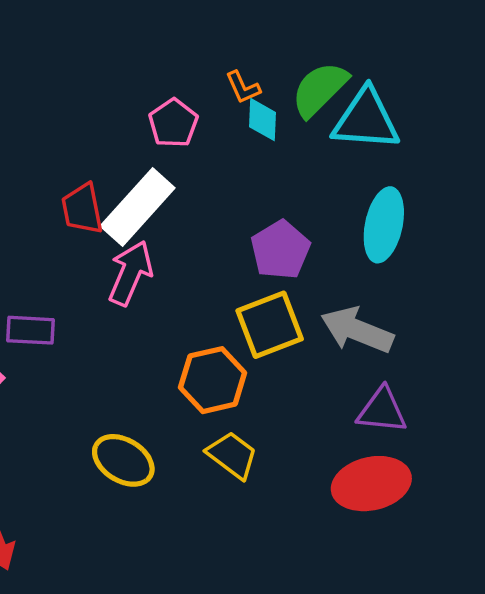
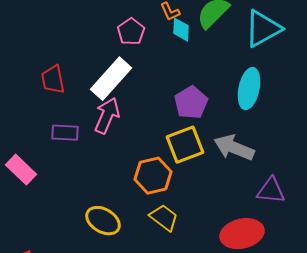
cyan triangle: (366, 120) -> (263, 29), moved, turned -33
red trapezoid: (82, 209) -> (53, 80), moved
purple rectangle: (31, 330) -> (65, 133), moved
purple triangle: (382, 410) -> (271, 191), moved

